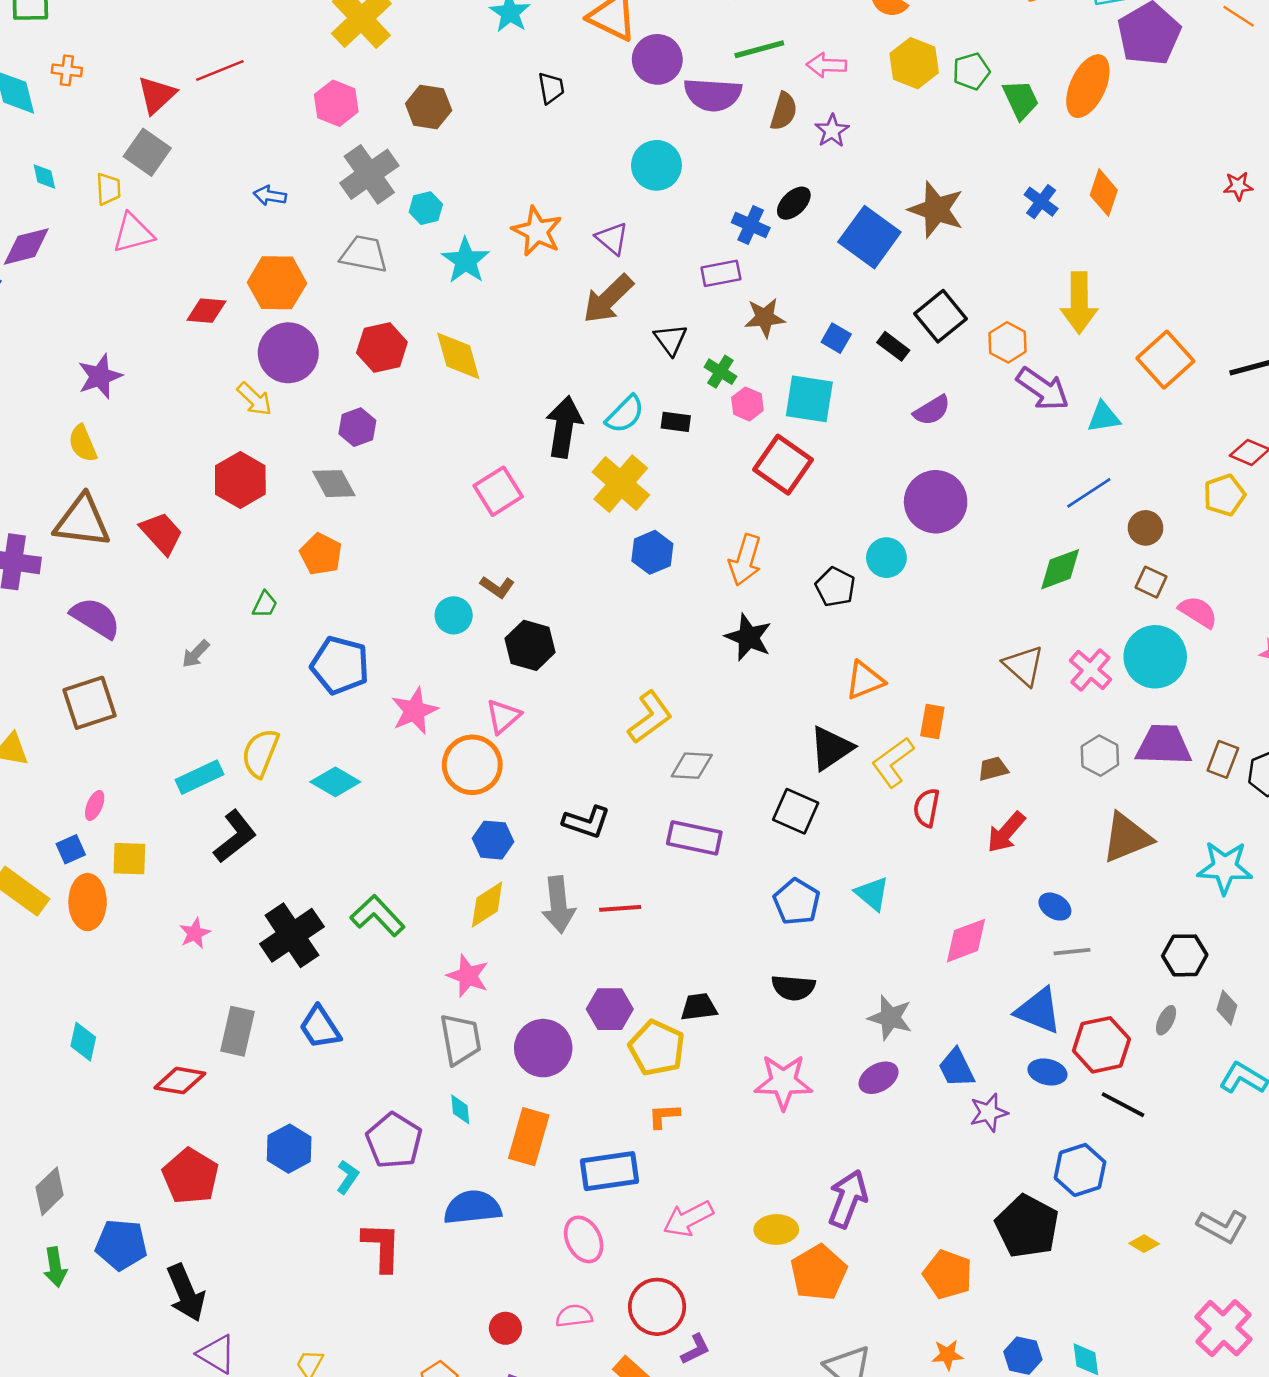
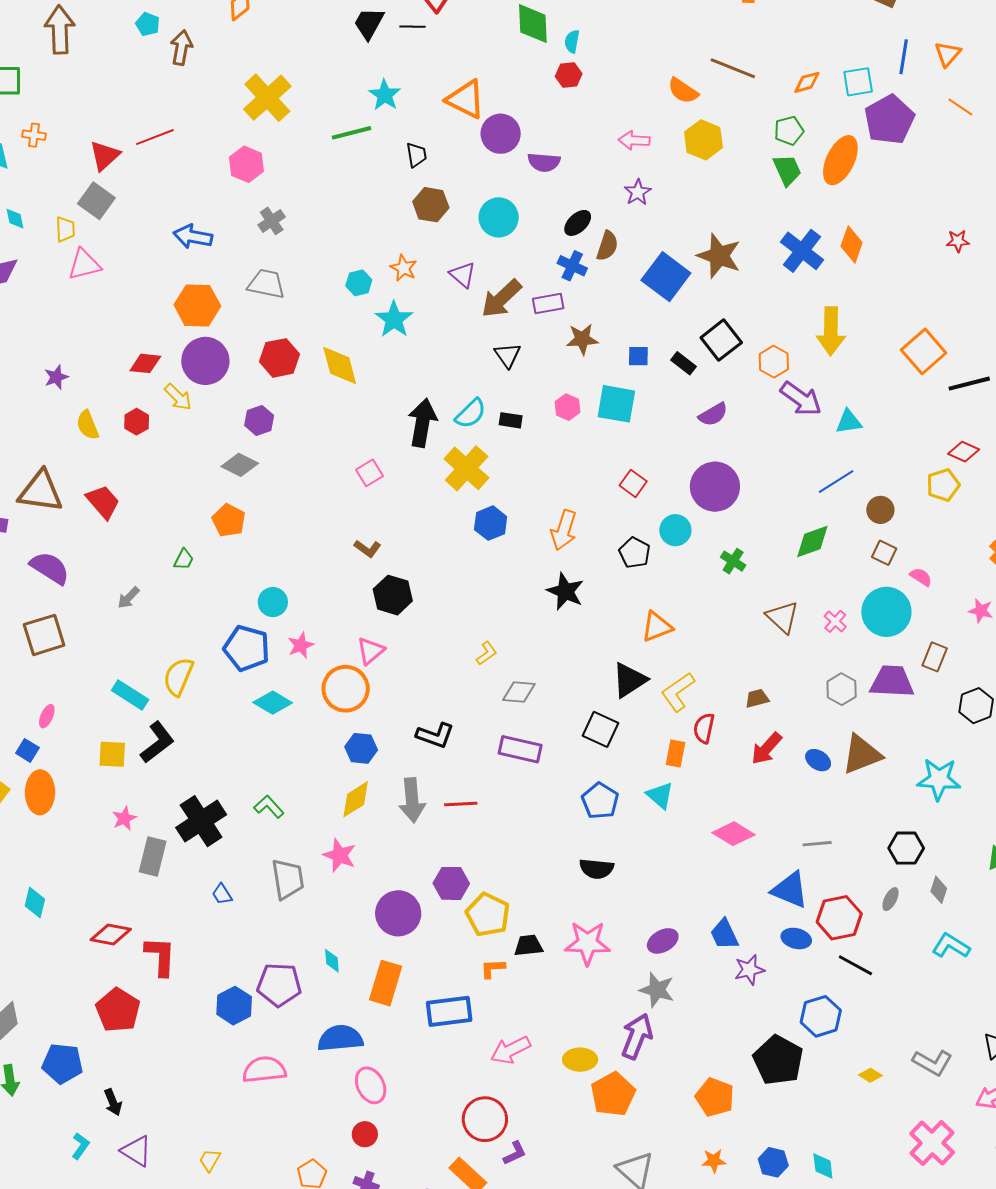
green line: (759, 49) -> (352, 133), moved
green pentagon: (971, 71) -> (789, 131), moved
purple semicircle: (713, 95) -> (544, 162), size x0.7
brown hexagon: (429, 107) -> (431, 205), moved
brown semicircle: (784, 111) -> (607, 246), moved
gray cross: (369, 174) -> (272, 221), size x0.6
blue arrow: (270, 196) -> (193, 237), size x1.5
blue cross: (1041, 202) -> (802, 251), size x1.6
black ellipse: (794, 203) -> (578, 223), moved
cyan hexagon: (426, 208) -> (359, 283), moved
orange star: (537, 231) -> (404, 268), size x0.7
cyan star: (466, 261) -> (394, 319), moved
brown arrow: (608, 299) -> (501, 299), moved
red diamond: (206, 311) -> (145, 363), moved
blue square: (836, 338) -> (638, 356), turned -30
orange square: (1165, 360) -> (924, 351), moved
green cross: (720, 372) -> (733, 561), moved
purple star: (100, 376) -> (56, 377), size x0.7
yellow semicircle: (83, 443) -> (88, 425), moved
red square: (783, 465) -> (633, 483), moved, size x0.6
red hexagon: (240, 480) -> (137, 422), moved, size x0.6
gray diamond: (334, 484) -> (240, 465), turned -36
pink square: (498, 491) -> (369, 473), size x0.7
pink semicircle: (1198, 612) -> (921, 577), size x0.7
cyan circle: (454, 615) -> (273, 602), moved
blue pentagon: (340, 665) -> (247, 648), moved
pink cross: (1090, 670) -> (835, 621), size x0.7
pink star: (414, 711) -> (301, 645), size x0.7
yellow L-shape: (650, 717) -> (487, 653), size x0.6
orange rectangle: (932, 722) -> (676, 753), moved
brown rectangle: (1223, 759) -> (935, 657), moved
cyan rectangle: (200, 777) -> (130, 695), turned 57
cyan diamond: (335, 782) -> (273, 703), moved
blue square: (71, 849) -> (27, 750), turned -35
yellow square: (129, 859) -> (112, 754), moved
blue ellipse: (1055, 907) -> (818, 760), moved
green L-shape: (377, 916) -> (269, 807), size x0.7
pink diamond: (966, 941) -> (734, 834), turned 51
black trapezoid: (699, 1007) -> (528, 945), moved
gray star: (890, 1018) -> (657, 990), moved
blue trapezoid: (320, 1027) -> (222, 894), size x0.6
gray rectangle: (238, 1031) -> (153, 857), moved
gray trapezoid: (460, 1039) -> (288, 879), moved
purple pentagon: (394, 1141) -> (279, 985), turned -30
blue hexagon: (289, 1149) -> (234, 1006), moved
cyan L-shape: (348, 1177) -> (80, 1146), moved
pink ellipse: (584, 1239) -> (371, 1085), moved
red L-shape: (382, 1247) -> (160, 956), moved
black arrow: (186, 1293) -> (113, 1102), size x0.6
pink semicircle: (574, 1316) -> (264, 1070), moved, size x1.5

